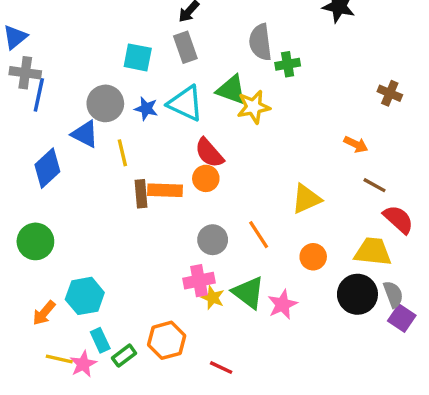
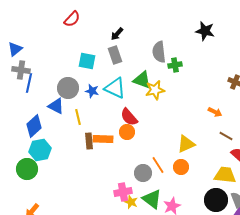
gray circle: (213, 240) -> (143, 173), moved
orange circle: (313, 257) -> (181, 167), moved
cyan hexagon: (85, 296) -> (40, 150), moved

